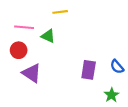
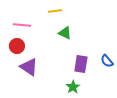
green triangle: (48, 36) -> (65, 33), moved
green star: (112, 95) -> (73, 87), moved

